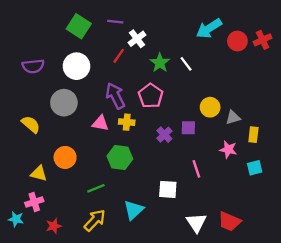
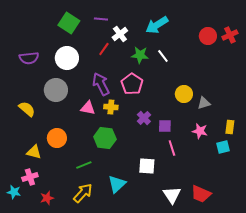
cyan arrow: (209, 28) -> (157, 25), moved
green star: (160, 63) -> (140, 55), turned -30
purple square: (188, 128) -> (165, 126), moved
yellow rectangle: (253, 135) -> (230, 127), moved

